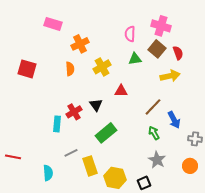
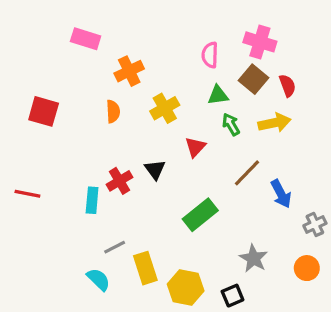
red triangle: (121, 91) -> (195, 147), turned -48
green rectangle: (106, 133) -> (200, 215), moved
green arrow: (154, 133) -> (231, 124), moved
gray cross: (195, 139) -> (315, 224), turned -32
red line: (13, 157) -> (27, 194), moved
cyan semicircle: (48, 173) -> (98, 279), moved, turned -42

